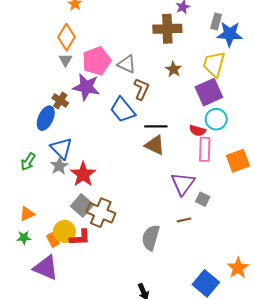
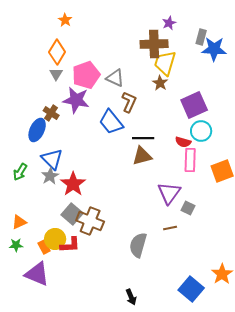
yellow trapezoid: (214, 64) -> (165, 63), moved
brown triangle: (155, 145) -> (142, 156), turned -40

